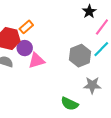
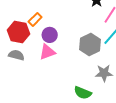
purple circle: (25, 48) -> (50, 35), moved

